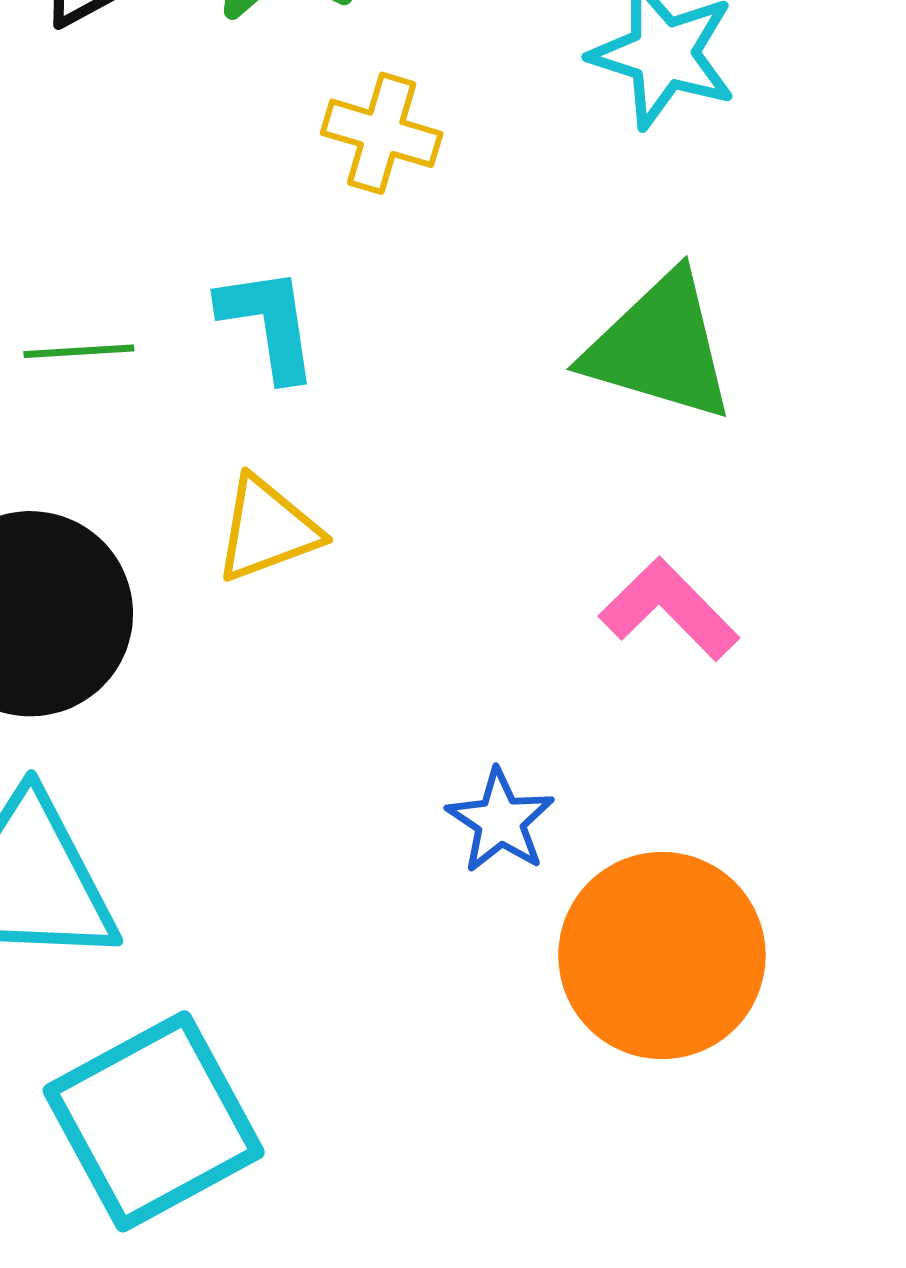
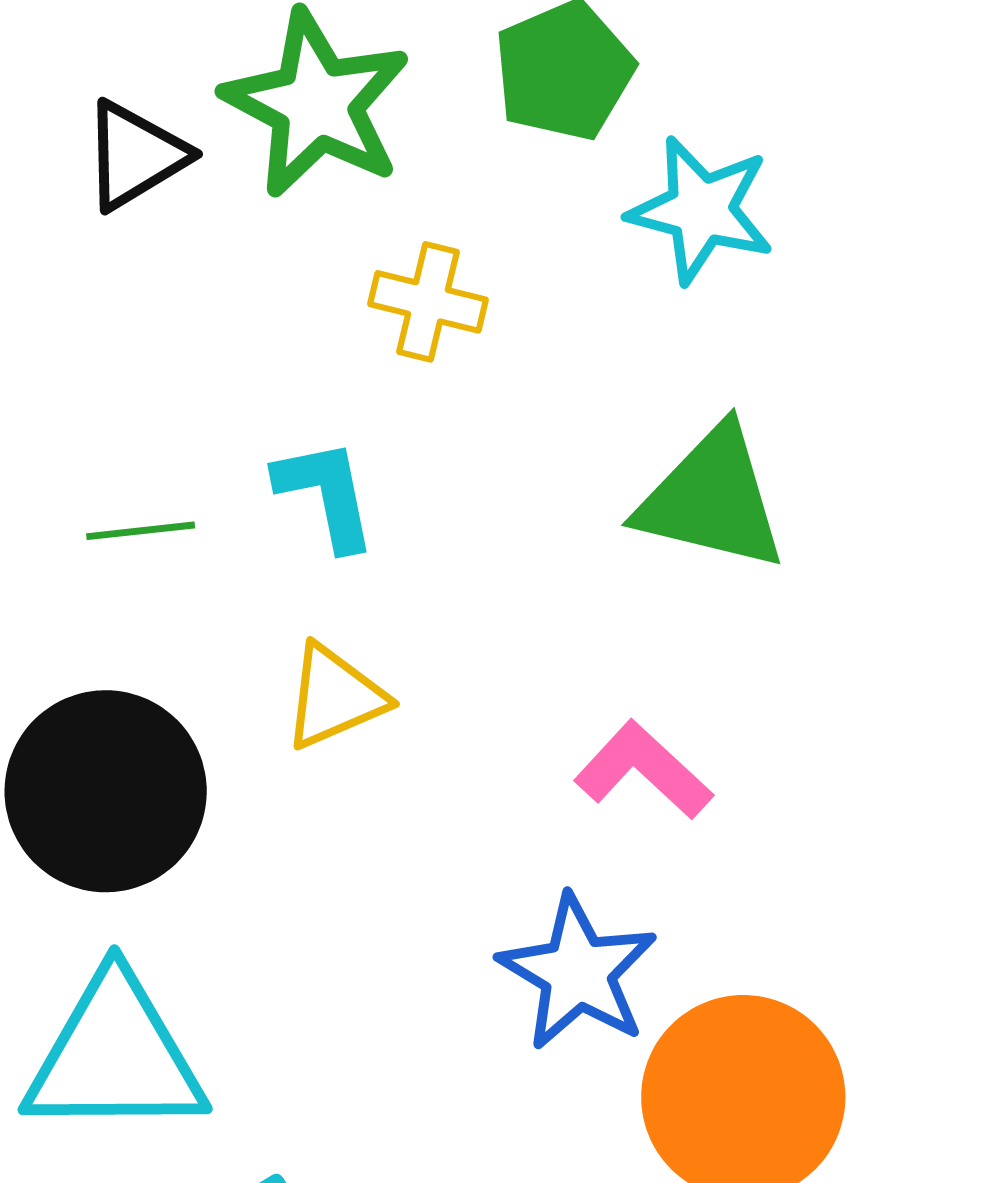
pink L-shape: (669, 609) -> (643, 770), moved
blue star: (500, 821) -> (578, 972), size x1.5

